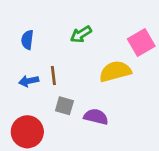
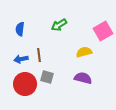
yellow semicircle: (115, 71) -> (84, 52), size x0.7
purple semicircle: (96, 117) -> (83, 78), moved
red circle: (27, 132) -> (25, 84), moved

